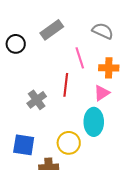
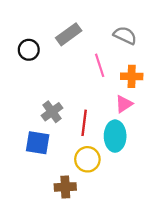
red line: (66, 85) -> (84, 123), moved
blue square: (24, 145) -> (38, 143), moved

